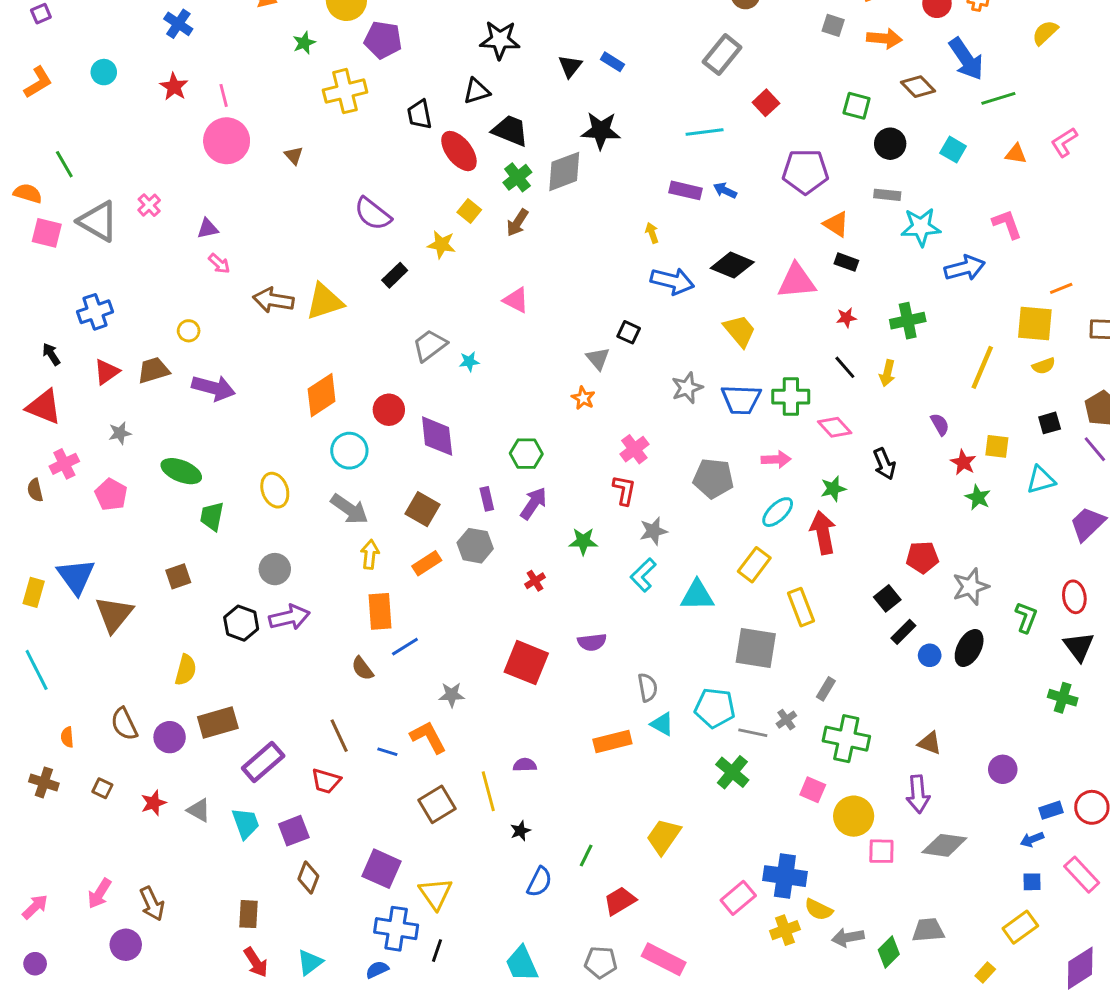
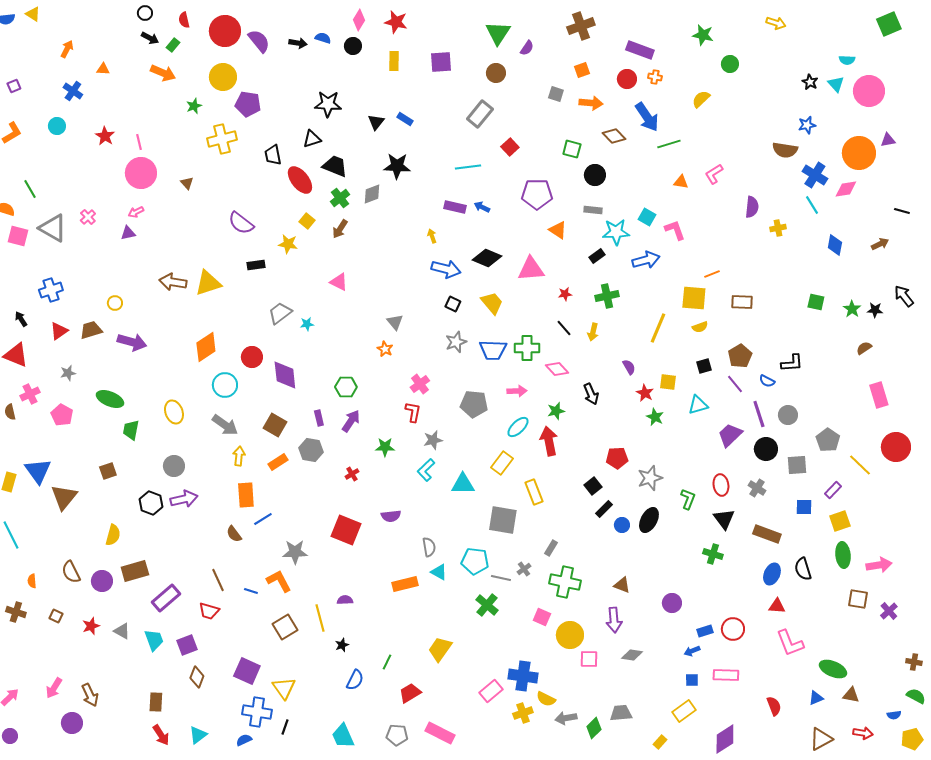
blue cross: (178, 24) -> (73, 91), moved
cyan square: (953, 150) -> (647, 217), moved
gray diamond: (564, 171) -> (372, 194), size x0.7
black rectangle: (846, 262) -> (597, 256), moved, turned -56
pink arrow: (219, 264) -> (136, 212), moved, turned 112
black rectangle: (395, 275) -> (256, 265), turned 36
black square: (629, 332) -> (453, 304), moved
gray star: (452, 695) -> (295, 552), size x1.4
gray diamond: (944, 845) -> (632, 655), size x0.7
pink rectangle: (1082, 875) -> (726, 675), turned -45

